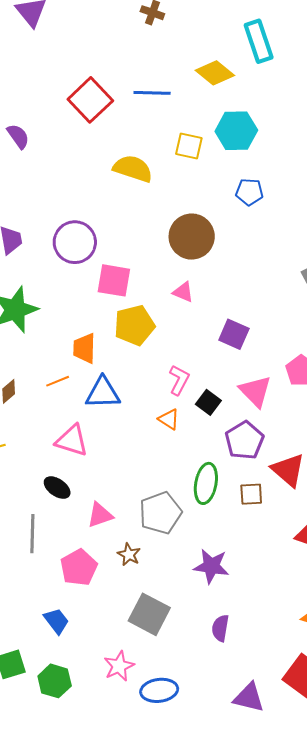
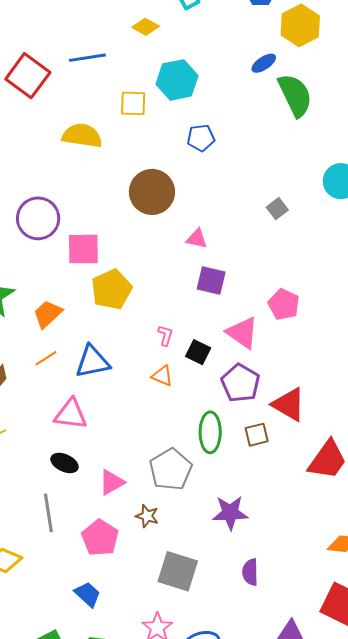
yellow diamond: (215, 73) -> (146, 27), size x0.7
pink triangle: (183, 292) -> (197, 239), moved
orange trapezoid: (84, 348) -> (48, 314), moved, turned 56
pink L-shape: (179, 380) -> (165, 335), size x0.7

